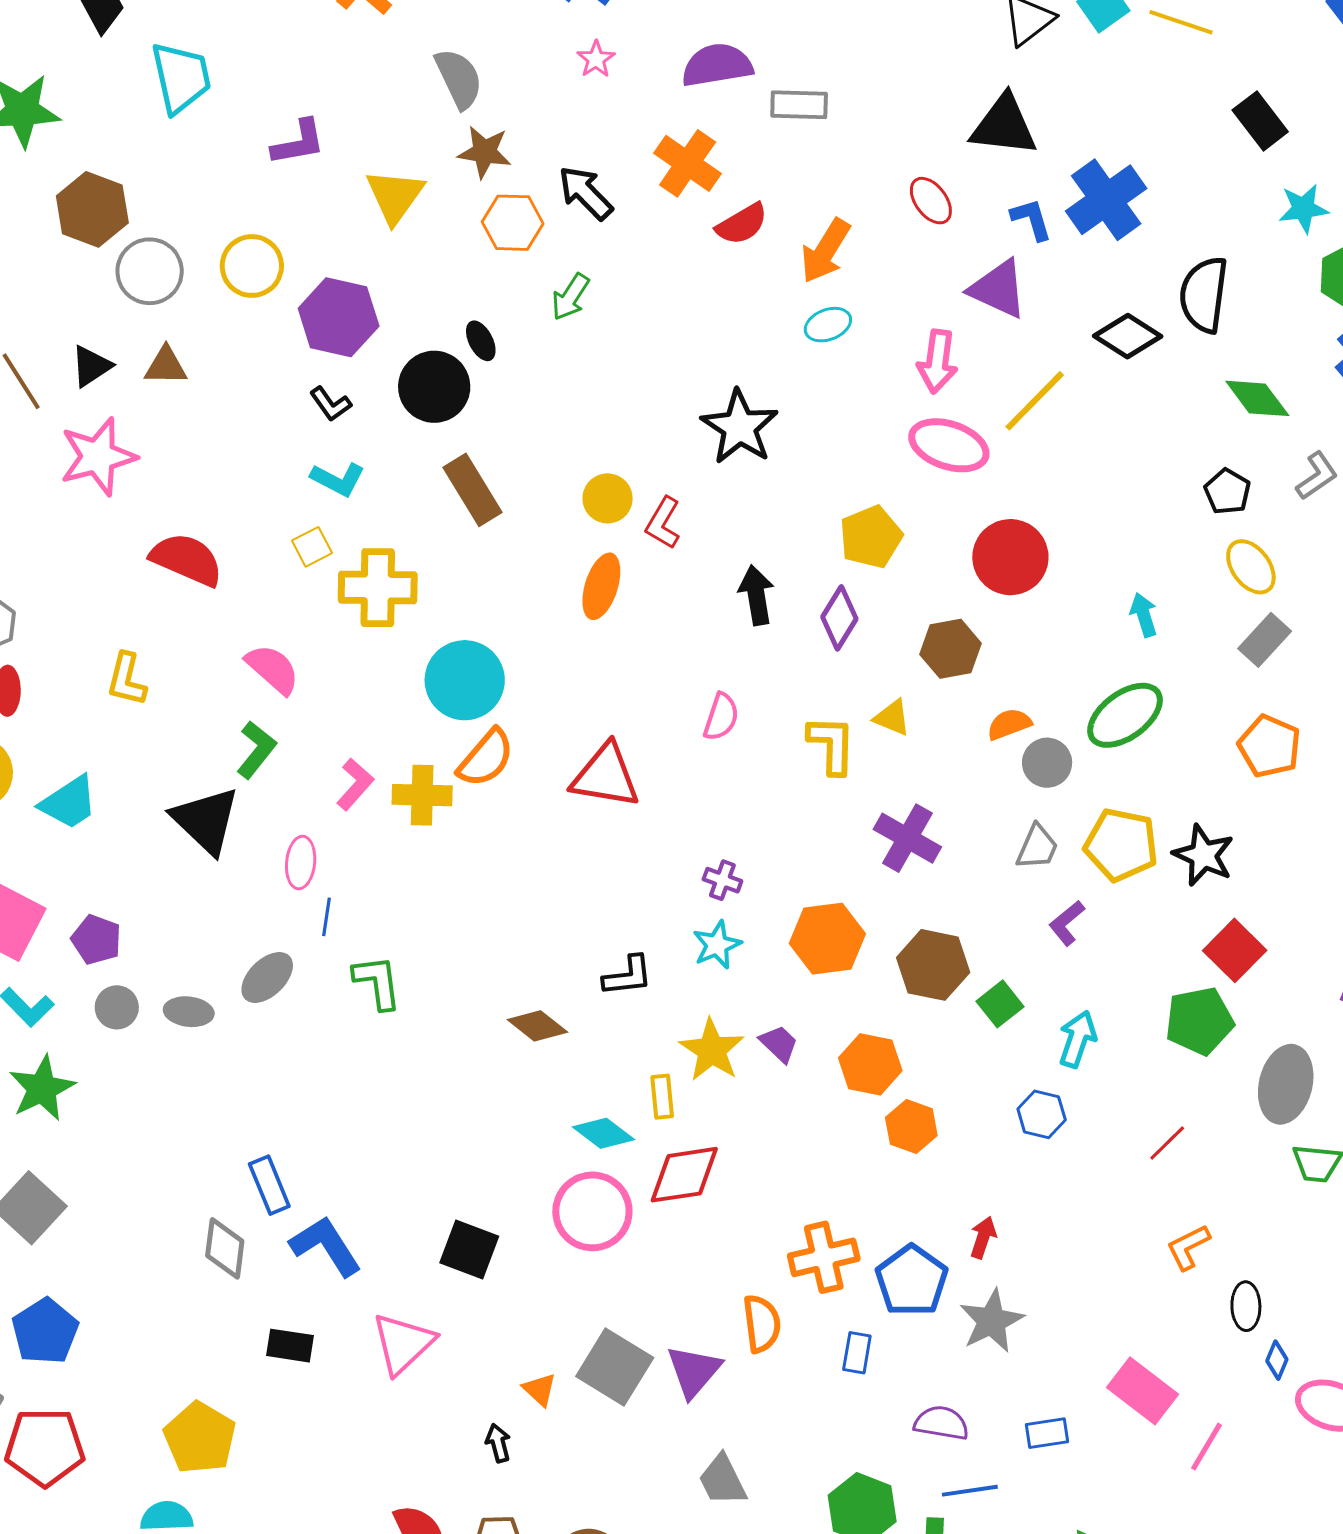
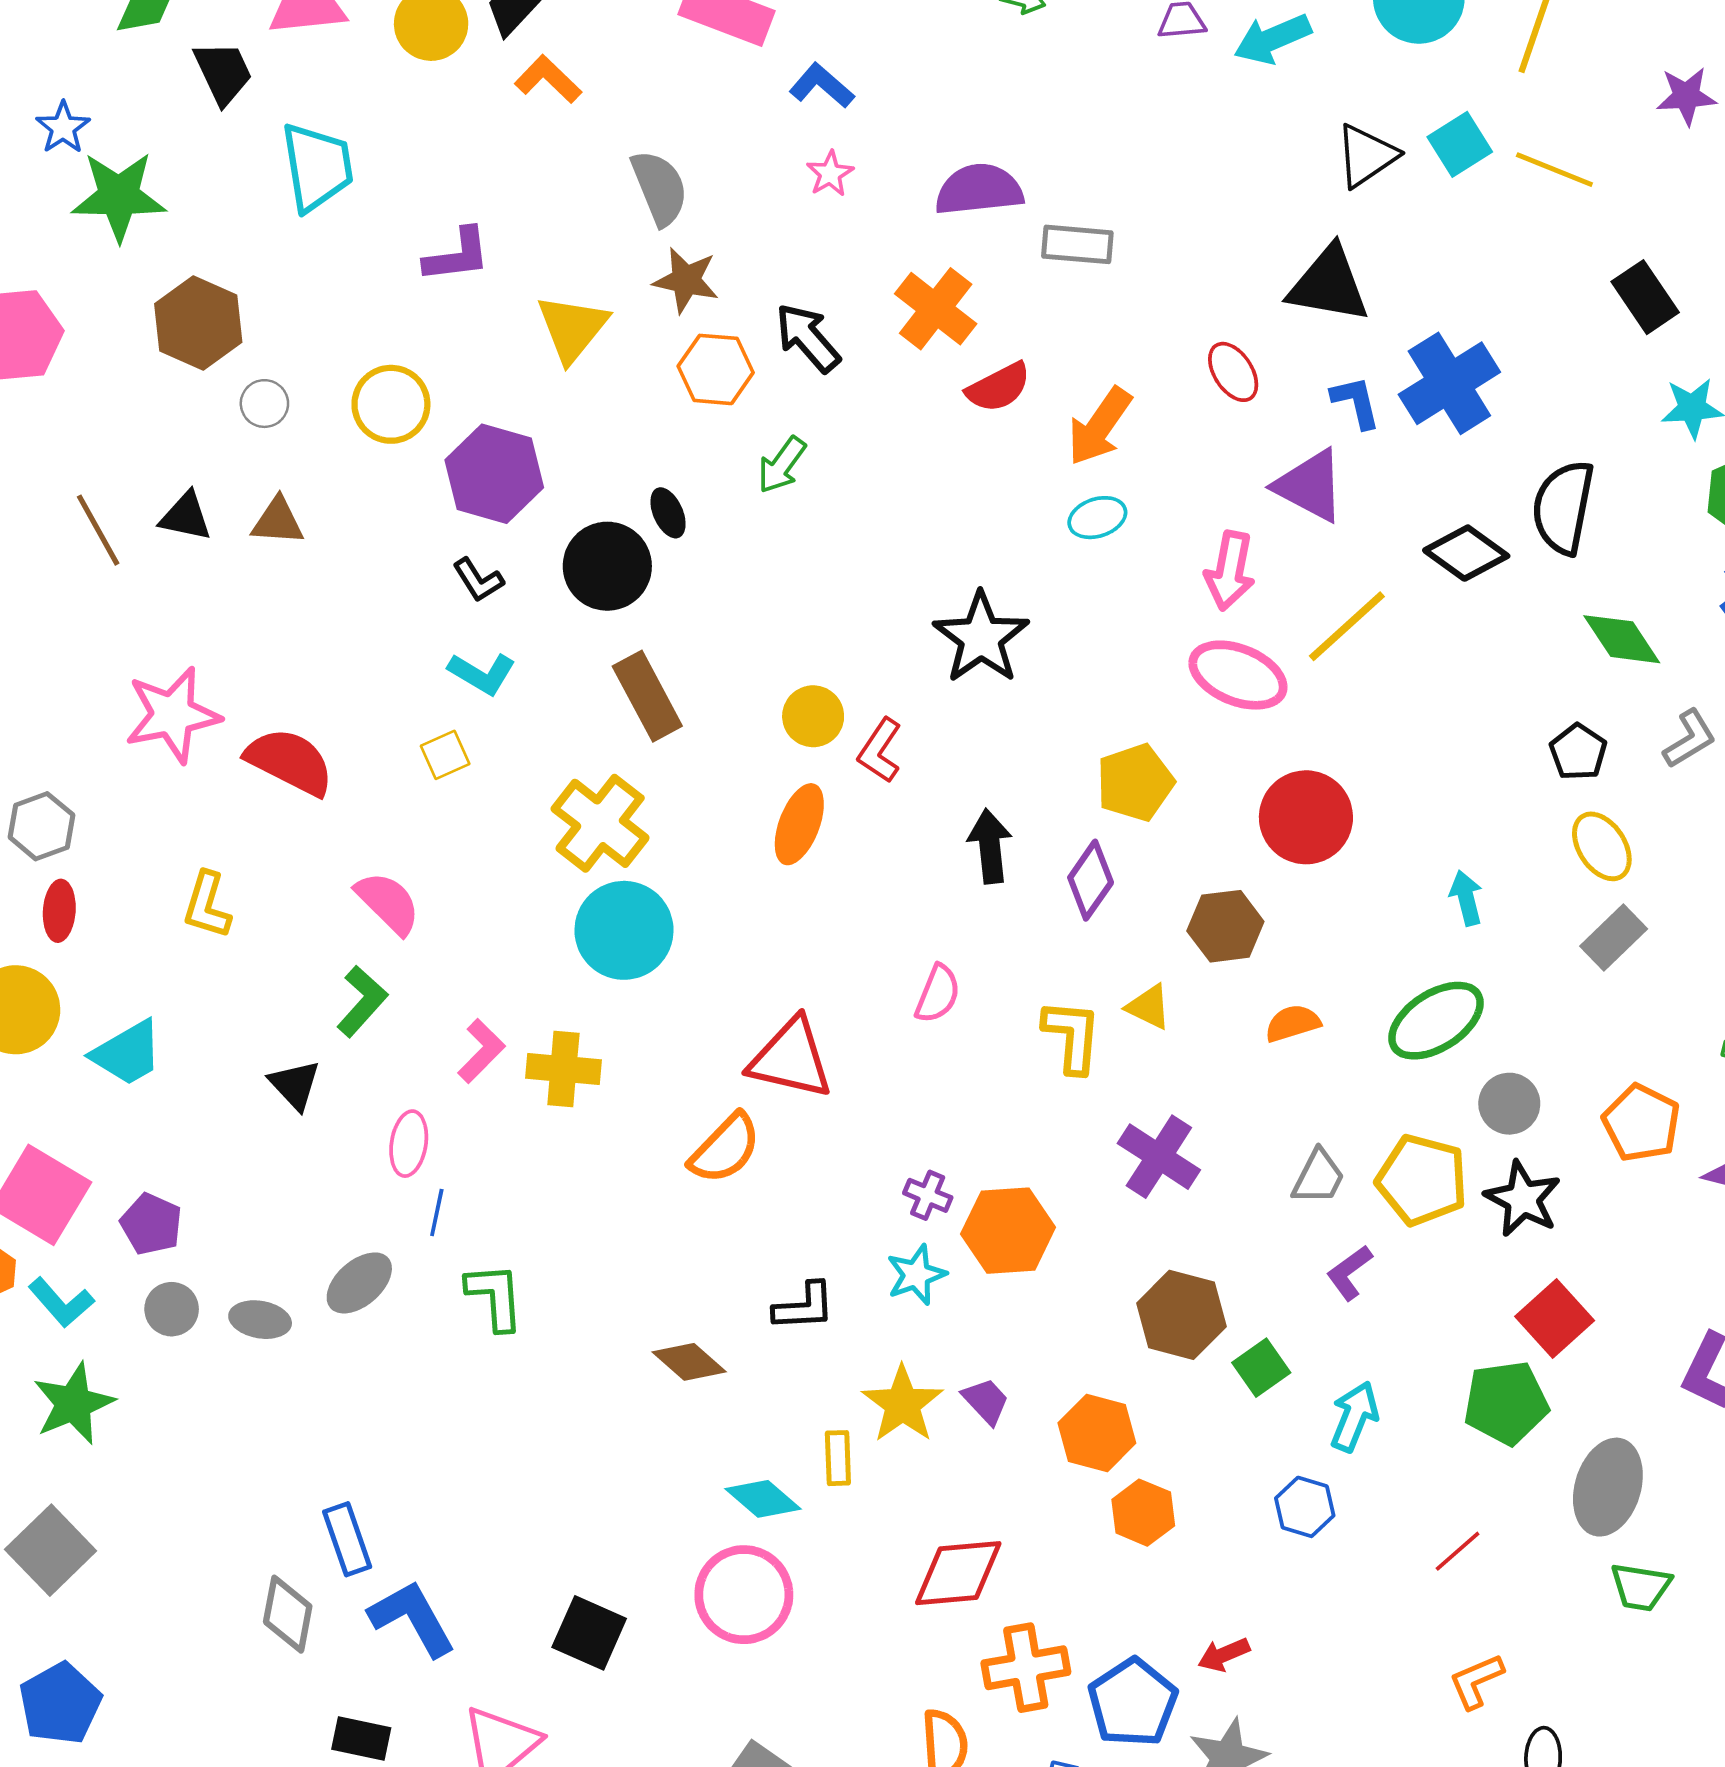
gray circle: (150, 271) -> (264, 404), size x0.6
black triangle: (91, 366) -> (186, 516), turned 42
pink star: (98, 457) -> (172, 715), moved
yellow cross: (378, 588) -> (600, 823), moved, turned 34
orange pentagon: (1269, 746) -> (1641, 1123), moved
orange semicircle: (486, 758) -> (725, 1149), moved
gray circle: (1047, 763) -> (1509, 1104), moved
black triangle: (206, 820) -> (295, 1085), size x0.6
orange hexagon: (827, 939) -> (1008, 1231), moved
red diamond: (684, 1175) -> (958, 1573), moved
red arrow: (983, 1237) -> (1224, 1655), turned -135

